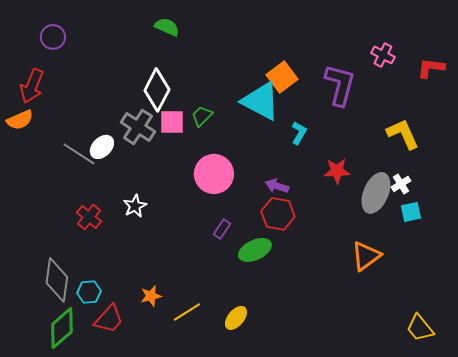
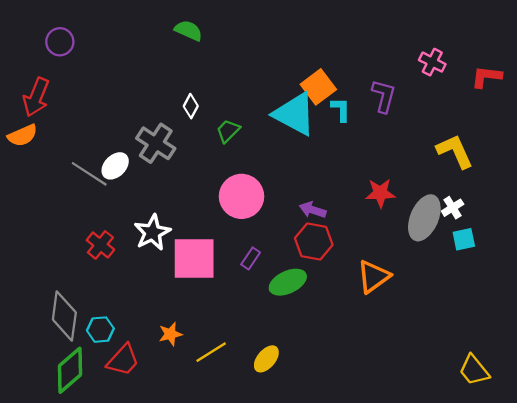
purple L-shape: (340, 85) -> (384, 96), size x0.7
white diamond: (157, 90) -> (191, 106), moved, size x0.5
pink square: (172, 122) -> (194, 258), moved, size x1.6
cyan L-shape: (299, 133) -> (341, 109), moved, turned -30
white star: (135, 206) -> (152, 232), size x1.4
orange triangle: (366, 256) -> (374, 277), moved

